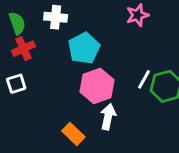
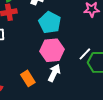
cyan pentagon: (84, 48) -> (50, 22), turned -30

